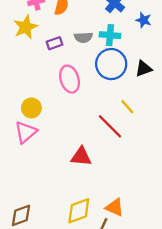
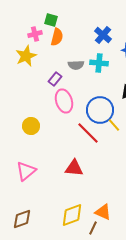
purple rectangle: (55, 43) -> (55, 79), moved, turned -32
blue circle: (111, 64) -> (100, 110), moved
red line: (110, 126) -> (88, 133), moved
pink triangle: (26, 132) -> (26, 171), moved

